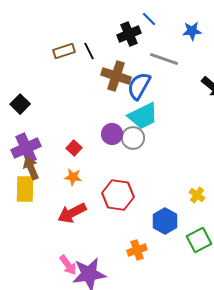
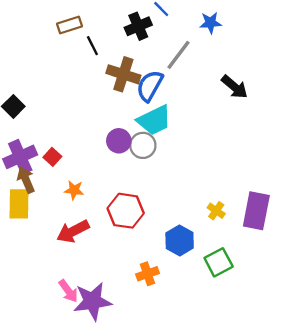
brown rectangle: (64, 51) -> (69, 25), moved
gray line: (164, 59) -> (178, 55), turned -72
red square: (74, 148) -> (52, 157), moved

